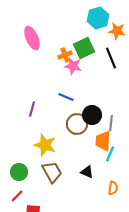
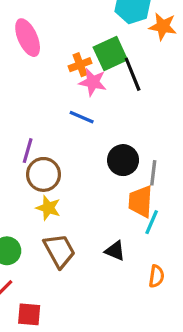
black line: (111, 58) -> (133, 74), moved
blue line: (66, 97) -> (82, 117), moved
brown circle: (77, 124) -> (43, 174), moved
yellow star: (45, 145) -> (48, 208), size x0.7

